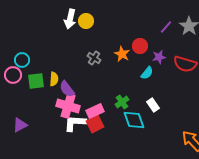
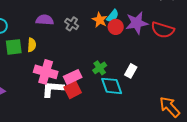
red circle: (140, 46) -> (116, 27), moved
purple star: (159, 57) -> (137, 23), size x1.6
cyan semicircle: (147, 73) -> (113, 16), moved
purple semicircle: (67, 89) -> (45, 20), moved, turned 132
white rectangle: (153, 105) -> (131, 71), turned 64

